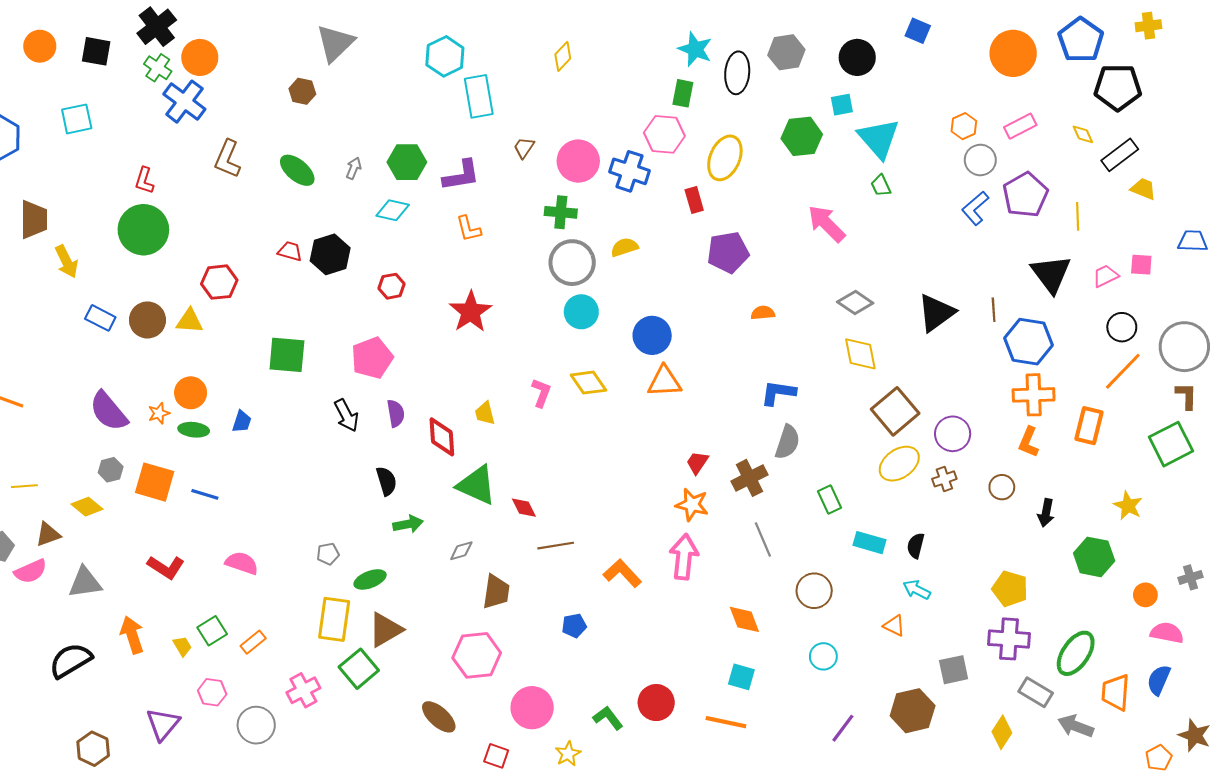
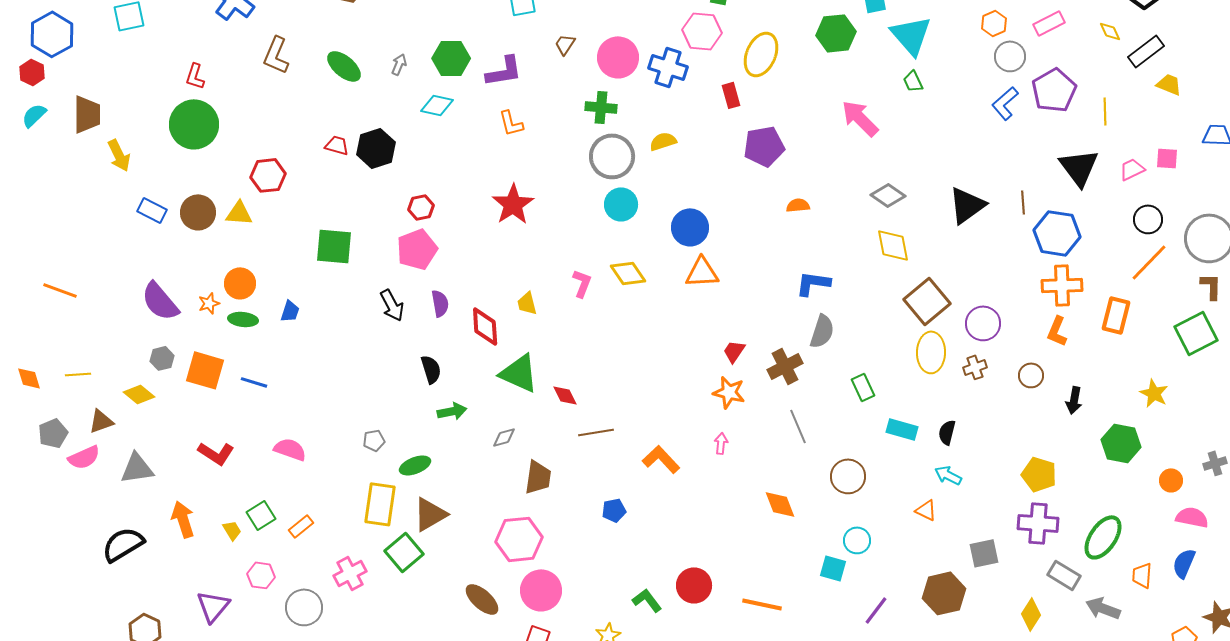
red hexagon: (392, 286) -> (421, 207), moved
yellow ellipse: (899, 464) -> (931, 352), turned -54
pink arrow: (684, 557) -> (721, 443), size x0.5
cyan square: (741, 677) -> (833, 568), moved
orange trapezoid: (1116, 692) -> (1142, 575), size x0.7
pink circle: (532, 708) -> (541, 590), moved

